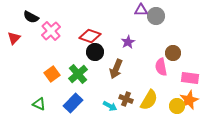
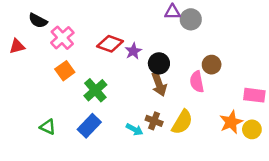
red triangle: (14, 38) -> (17, 46), turned 32
purple star: (128, 42) -> (133, 51), moved
black circle: (95, 52) -> (159, 63), moved
brown arrow: (116, 69) -> (159, 84), moved, turned -42
orange square: (52, 74) -> (65, 71), moved
pink rectangle: (190, 78) -> (254, 95), moved
yellow circle: (177, 106) -> (252, 129), moved

